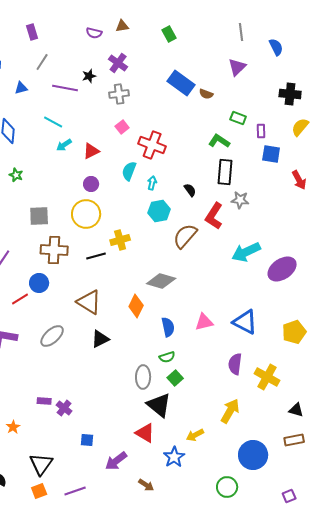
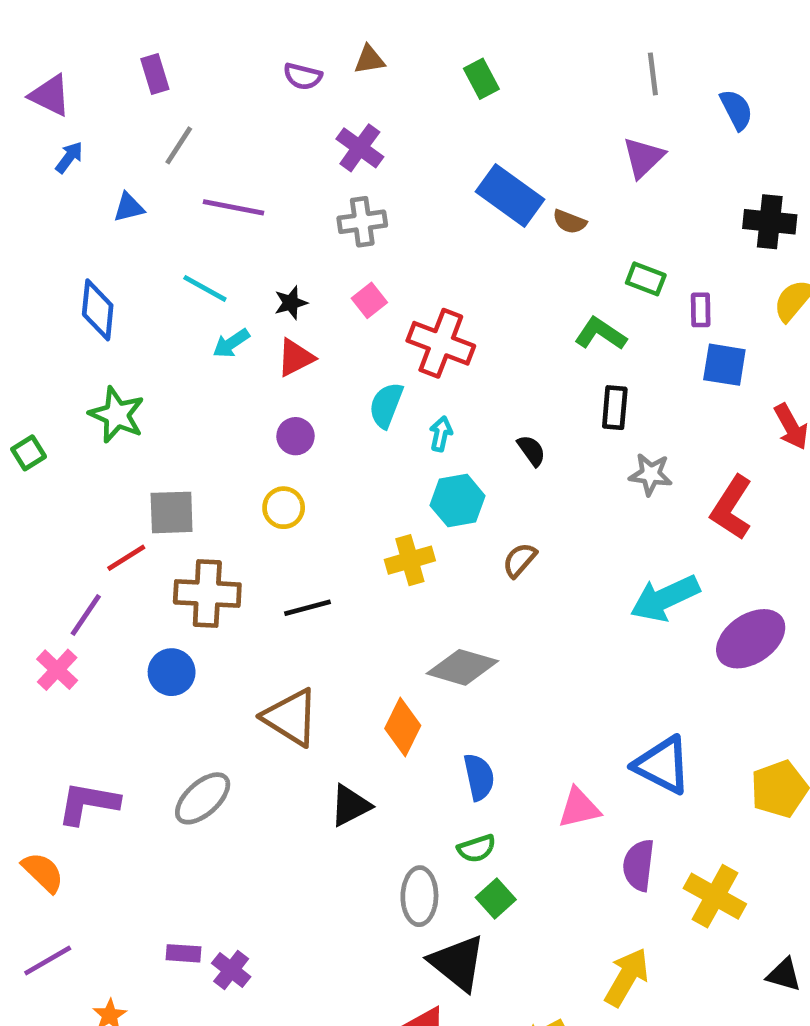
black star: (89, 76) -> (291, 303), moved
black rectangle: (225, 172) -> (615, 408), size x0.7
green star: (16, 175) -> (117, 415), size x1.6
yellow circle: (86, 214) -> (284, 508), size x0.6
red L-shape: (214, 216) -> (732, 508), moved
brown semicircle: (185, 236) -> (520, 560), size x0.6
yellow cross: (120, 240) -> (410, 560), moved
red line: (20, 299) -> (126, 558), moved
pink triangle: (204, 322) -> (579, 808), moved
black triangle: (100, 339) -> (350, 806), moved

